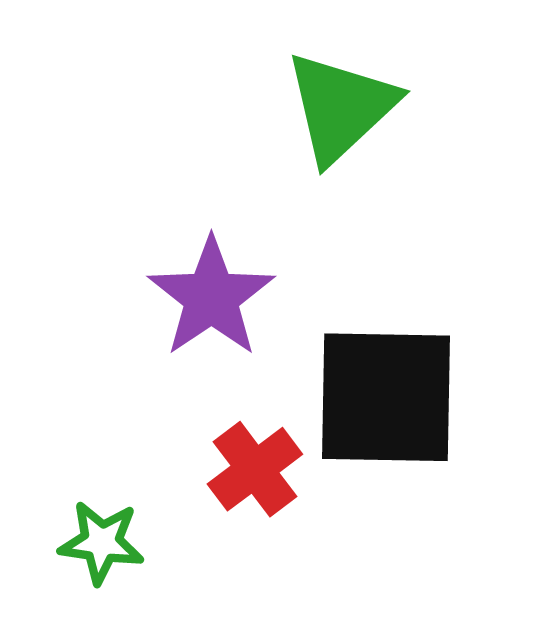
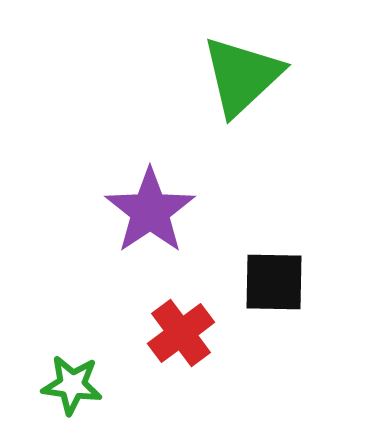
black square: (386, 397) -> (274, 282), size x0.6

